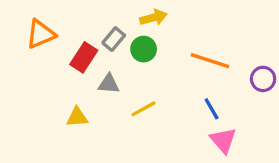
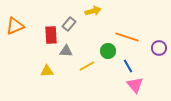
orange triangle: (41, 34) -> (15, 26), moved
green circle: (144, 49) -> (108, 51), moved
red rectangle: (84, 57) -> (51, 35), turned -36

